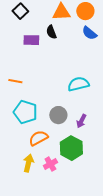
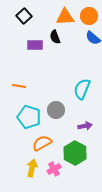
cyan semicircle: (78, 84) -> (82, 89), turned -55
gray circle: (58, 115) -> (56, 110), moved
purple arrow: (81, 121) -> (85, 126), turned -128

